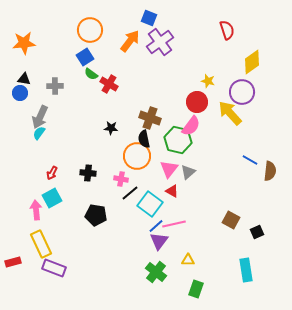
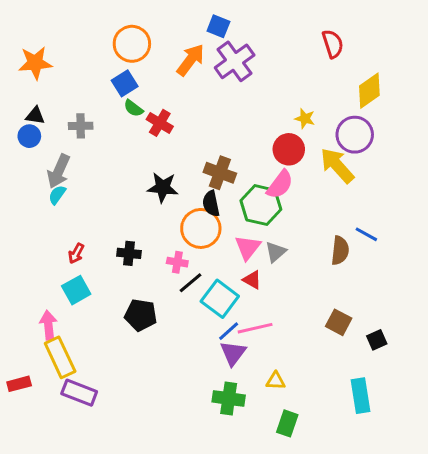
black star: (111, 128) -> (163, 187), size x1.5
brown semicircle: (270, 171) -> (340, 250), moved
pink arrow: (36, 210) -> (48, 325), moved
green cross: (156, 272) -> (229, 398), turned -30

